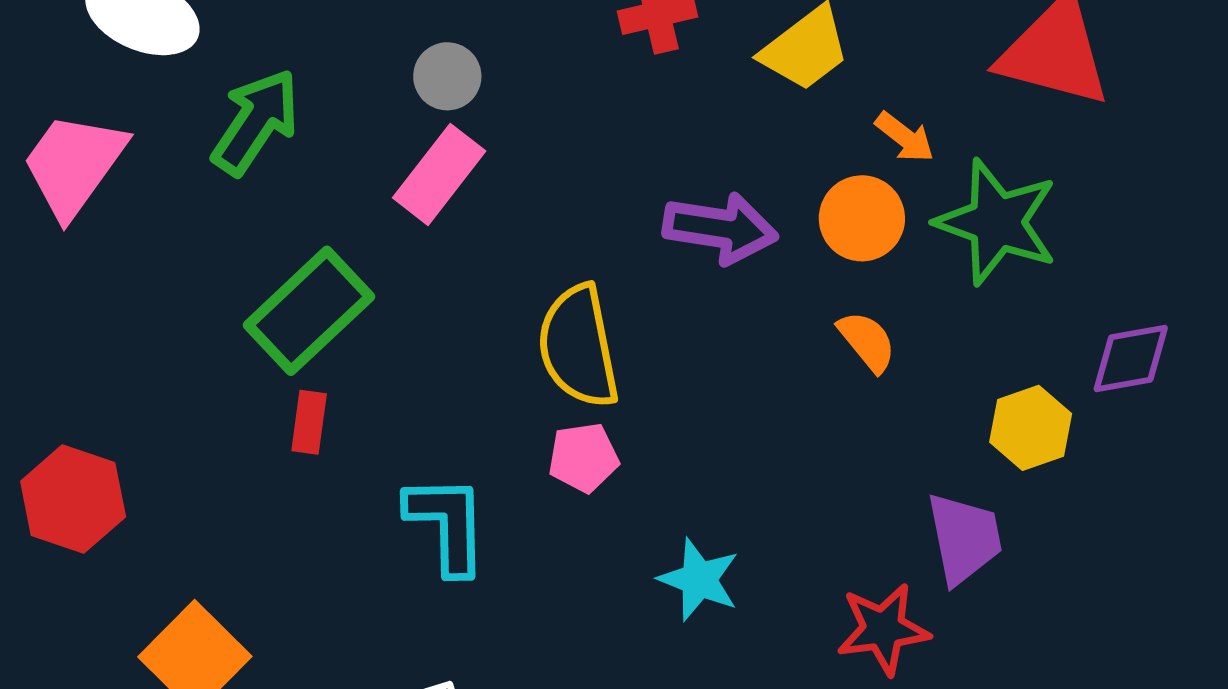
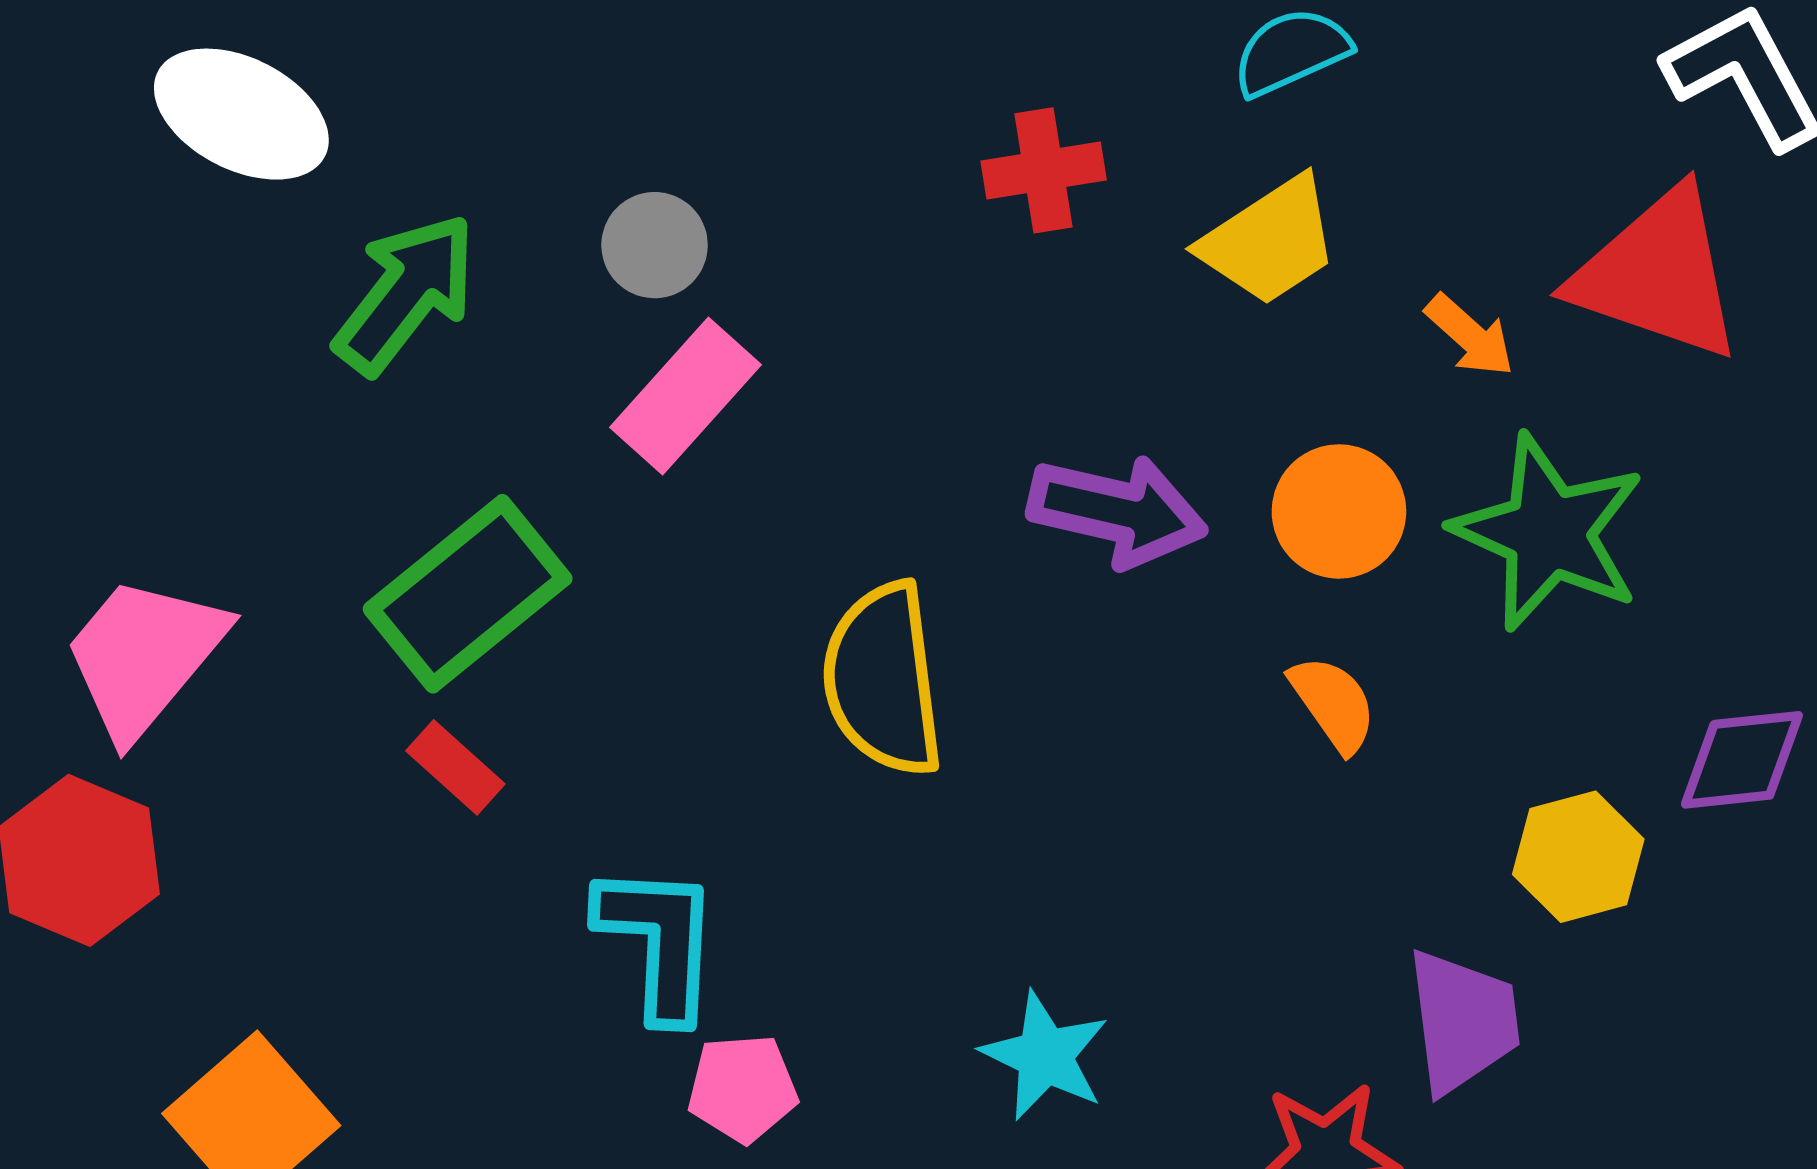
gray circle: (447, 76) -> (655, 245), moved
orange arrow: (905, 137) -> (1470, 336), moved
pink trapezoid: (74, 165) -> (144, 656), moved
red rectangle: (309, 422) -> (455, 767), turned -60
pink pentagon: (583, 458) -> (743, 1088), moved

